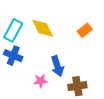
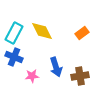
pink star: (41, 81) -> (32, 76), moved
brown cross: (77, 86) -> (80, 76), moved

